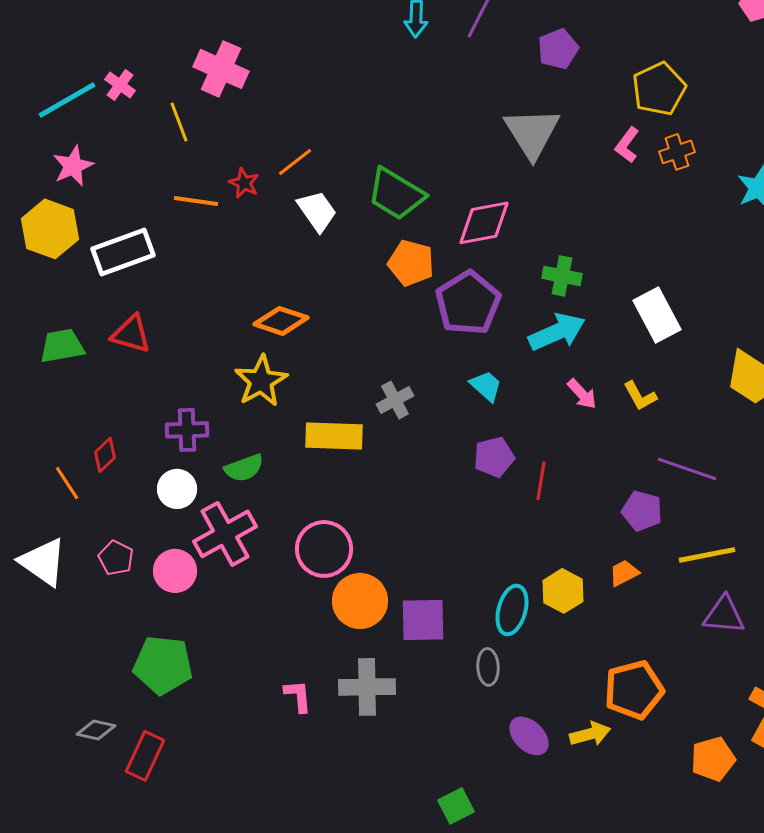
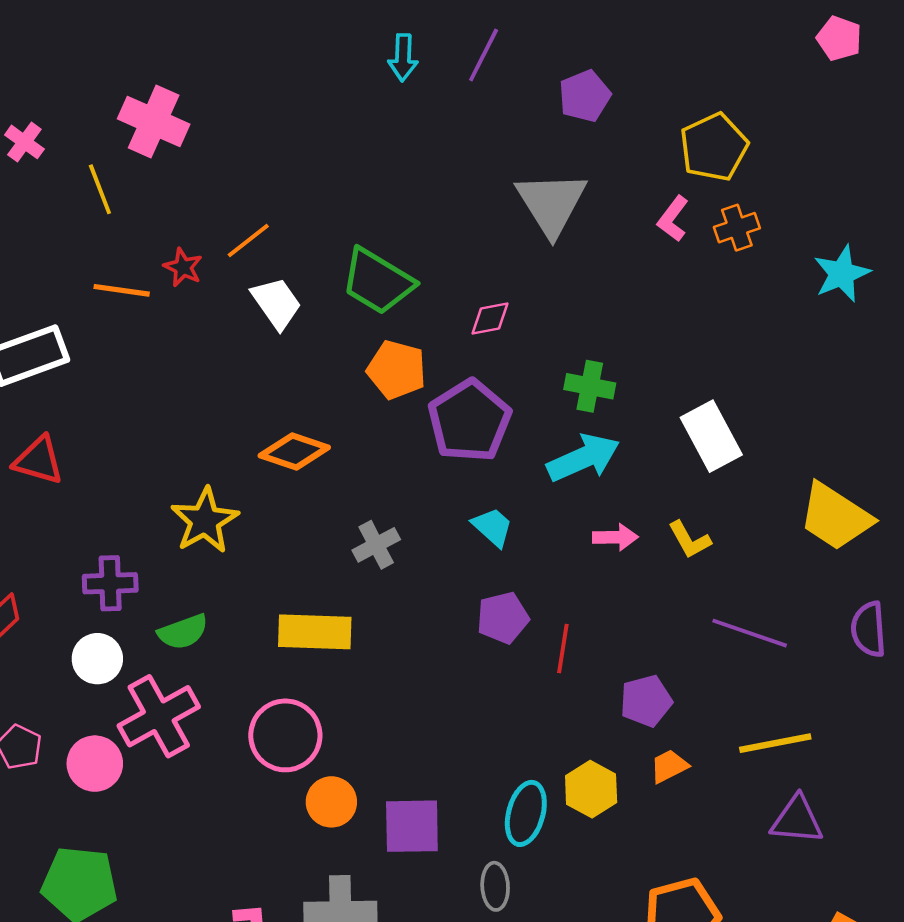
pink diamond: (484, 223) -> (490, 318), size x0.6
orange diamond: (281, 321) -> (294, 451), moved
pink arrow: (582, 394) -> (615, 537), turned -48
yellow rectangle: (334, 436) -> (315, 632), moved
purple pentagon: (642, 511) -> (646, 701), moved, turned -30
orange circle: (360, 601) -> (331, 802), size x0.7

